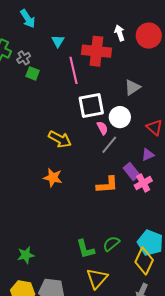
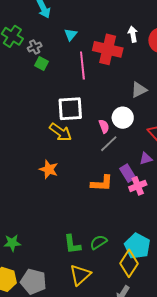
white square: (91, 106) -> (70, 109), moved

